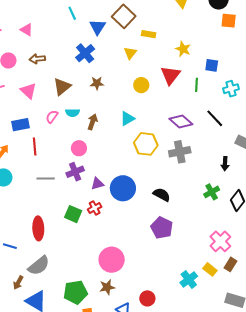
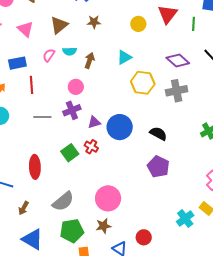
red cross: (95, 208) -> (91, 147), turned -32
green square: (73, 214) -> (70, 153), turned 30
gray semicircle: (39, 266) -> (63, 201), moved
brown arrow: (18, 283) -> (24, 208), moved

